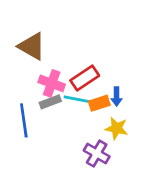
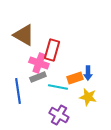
red rectangle: (85, 78) -> (52, 50), moved, turned -40
cyan line: (77, 99) -> (58, 87), moved
purple cross: (97, 154) -> (59, 115), moved

